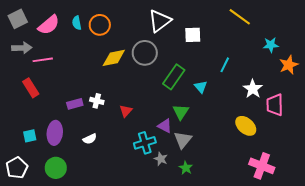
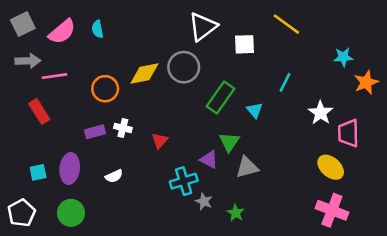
yellow line: (240, 17) -> (286, 24), moved
orange circle: (100, 25) -> (105, 89), moved
yellow ellipse: (246, 126) -> (331, 167), moved
gray triangle: (183, 140) -> (247, 167), moved, turned 36

